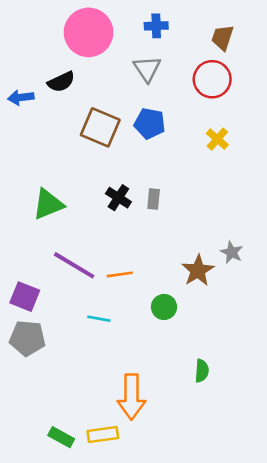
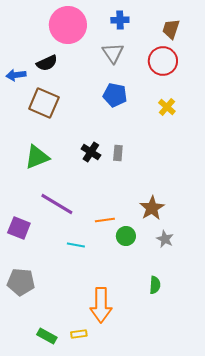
brown square: (100, 127) -> (44, 103), moved
gray star: (232, 252) -> (165, 239), moved
orange line: (120, 274) -> (105, 220), moved
gray pentagon: (27, 338) -> (21, 282), moved
yellow rectangle: (103, 435) -> (79, 334), size x0.7

